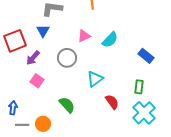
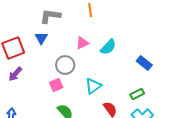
purple arrow: (33, 58) -> (15, 74), moved
pink square: (37, 81) -> (56, 85), moved, turned 32
green rectangle: (139, 87) -> (137, 94), turned 56

